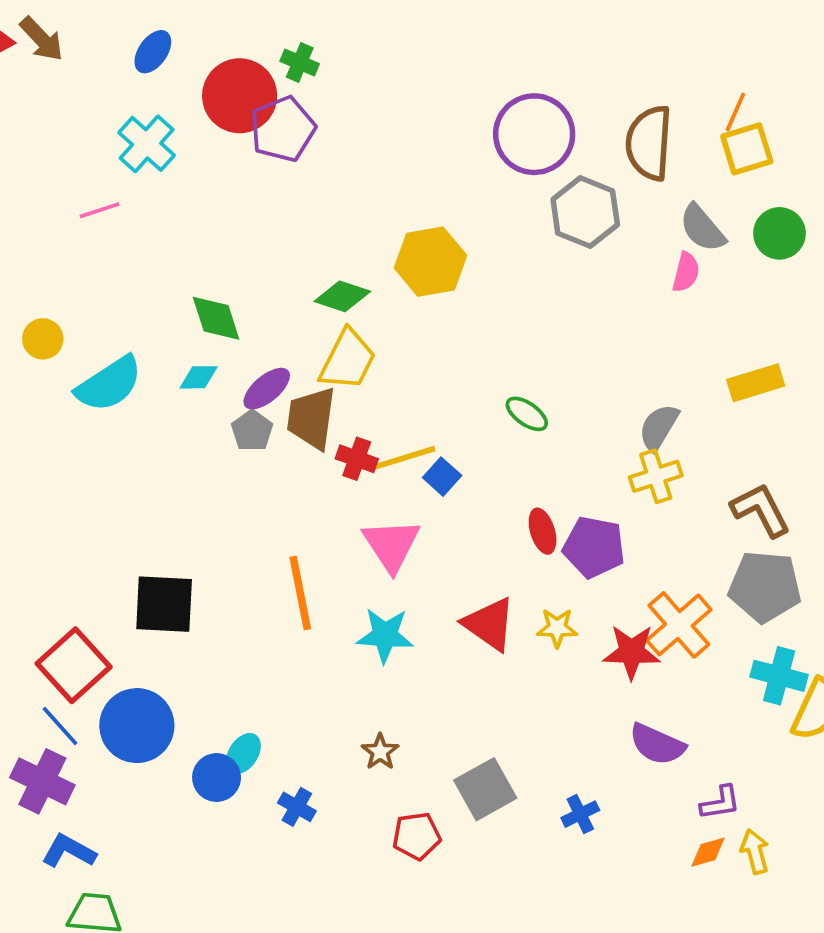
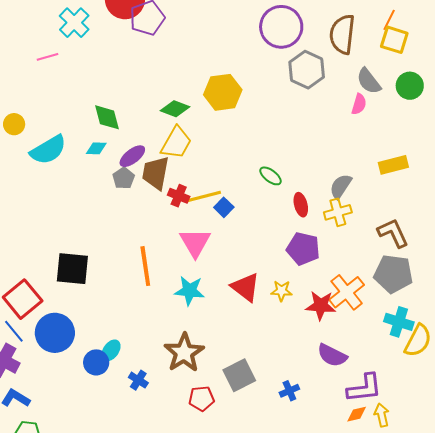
yellow square: (747, 149) -> (394, 40), turned 32
red ellipse: (543, 531) -> (301, 205), moved
brown star: (380, 752) -> (184, 353), size x2.0
purple L-shape: (720, 803) -> (364, 388), size x1.6

